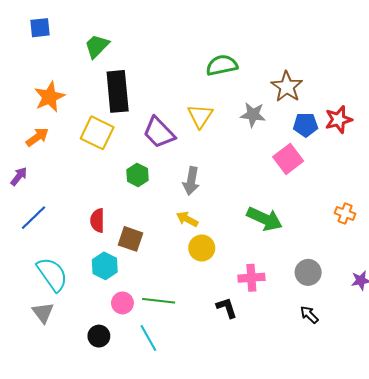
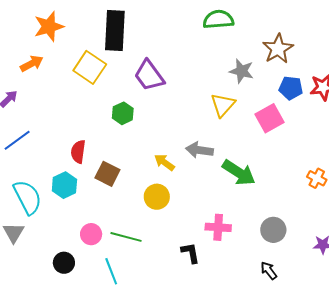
yellow triangle: (200, 116) -> (223, 105), moved
gray arrow: (191, 181) -> (199, 150), moved, turned 80
yellow circle: (202, 248) -> (157, 197), moved
cyan hexagon: (105, 266) -> (64, 185), moved

